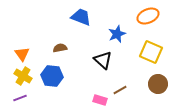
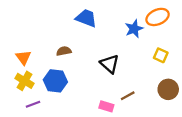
blue star: (117, 34) -> (134, 29), moved
yellow square: (151, 52) -> (161, 55), size x0.6
purple line: (20, 98) -> (33, 104), moved

